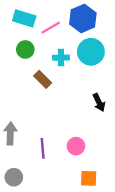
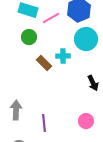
cyan cross: (61, 58) -> (63, 56), moved
pink circle: (76, 146) -> (86, 121), moved

